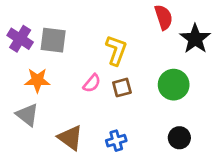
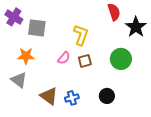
purple cross: (20, 39) -> (14, 17), moved
black circle: (179, 138) -> (107, 96), moved
blue cross: (116, 141) -> (72, 98), moved

